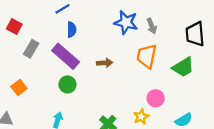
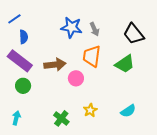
black trapezoid: (195, 34) -> (134, 34), turned -30
brown arrow: (105, 63) -> (55, 65), size x1.5
pink circle: (156, 98) -> (76, 78), moved

